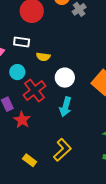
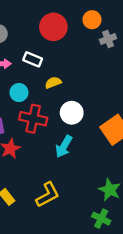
yellow semicircle: (43, 57) -> (53, 83), turned 136
red cross: (34, 91) -> (33, 119), turned 35

